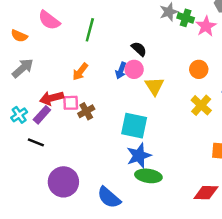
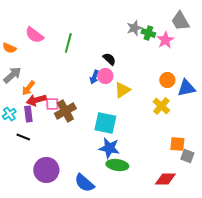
orange circle: (199, 69) -> (167, 80), moved
orange arrow: (80, 72) -> (28, 88), moved
yellow triangle: (154, 86) -> (122, 90), turned 30
brown cross: (86, 111) -> (65, 111), size x1.5
purple rectangle: (42, 115) -> (28, 114), turned -49
blue star: (139, 156) -> (109, 148), turned 30

